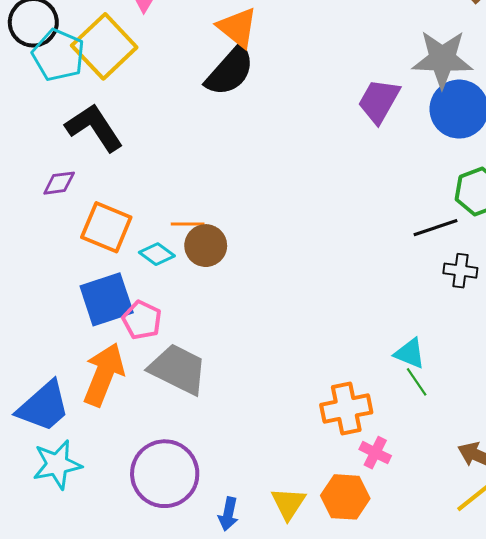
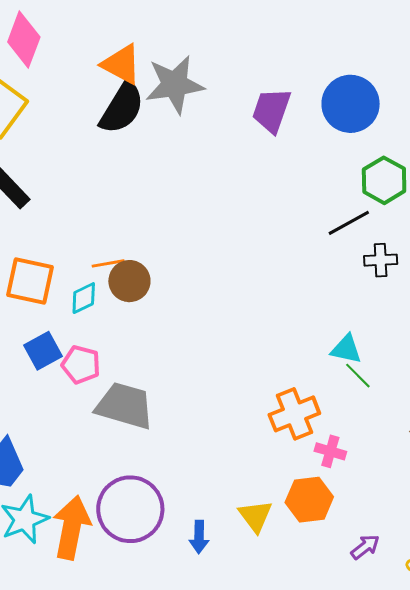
gray star: (442, 59) -> (175, 85), moved
cyan diamond: (157, 254) -> (84, 298), turned -52
blue square: (107, 299) -> (43, 351), size x0.7
orange arrow: (104, 375) -> (72, 528), moved

